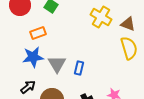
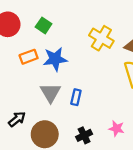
blue star: (33, 57) -> (55, 59), moved

